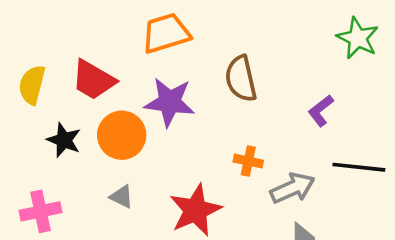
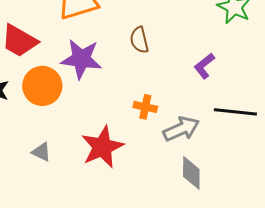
brown semicircle: (241, 79) -> (139, 40), size x0.7
gray triangle: (122, 197) -> (41, 152), moved

